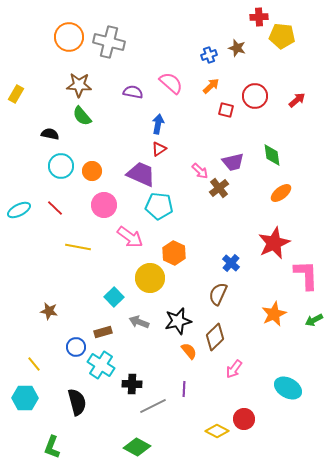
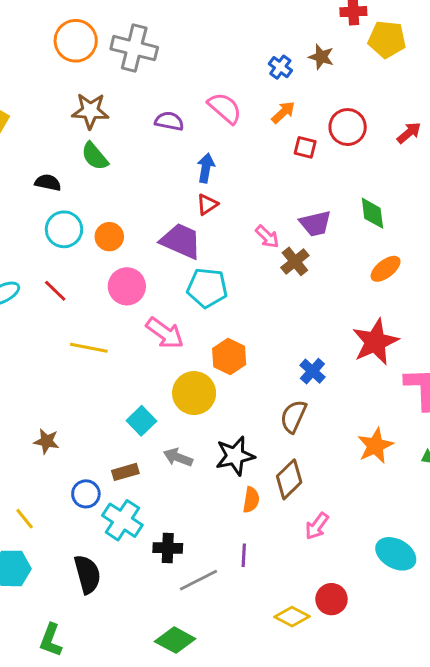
blue cross: (209, 55) -> (280, 67), turned -35
orange semicircle: (189, 351) -> (251, 500), turned 48

